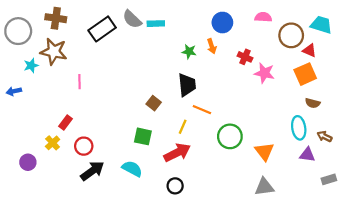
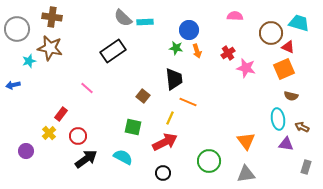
pink semicircle: (263, 17) -> (235, 16), moved
blue circle: (222, 23) -> (189, 30), moved
black rectangle: (102, 29) -> (113, 51), moved
orange arrow: (212, 46) -> (197, 51), moved
red cross: (245, 57) -> (228, 53), turned 32
pink line: (79, 82) -> (87, 88), moved, turned -48
green circle: (230, 136) -> (209, 161), moved
gray rectangle: (329, 179) -> (306, 167), turned -56

